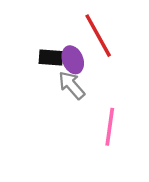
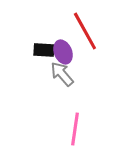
pink line: (110, 127) -> (75, 129), moved

